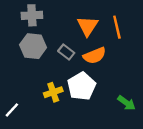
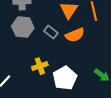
white pentagon: (82, 86) -> (65, 78), moved

